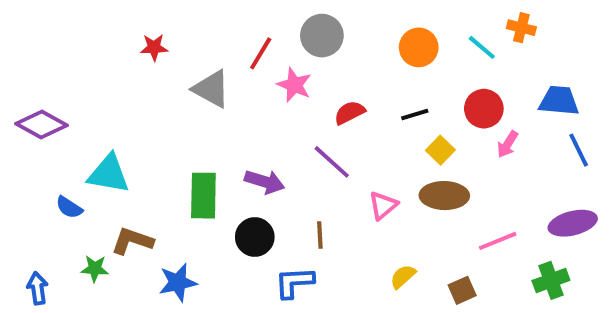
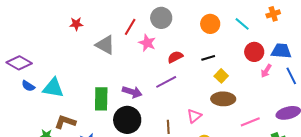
orange cross: (521, 28) -> (273, 14), moved, turned -32
red circle: (484, 109) -> (254, 52), moved
pink arrow: (508, 144) -> (266, 71), moved
purple line: (332, 162) -> (166, 82), turned -70
pink triangle: (383, 205) -> (194, 116), moved
blue semicircle: (69, 207) -> (28, 86), moved
brown line: (320, 235) -> (168, 127), moved
black circle: (255, 237) -> (127, 120), size x1.4

